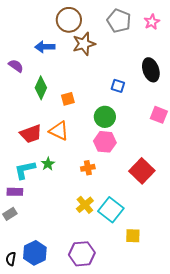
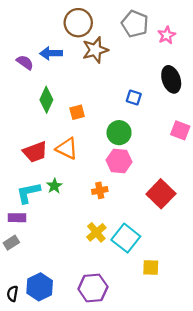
pink star: (152, 22) -> (167, 35), moved
purple semicircle: (16, 66) -> (25, 62), moved

